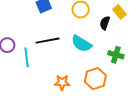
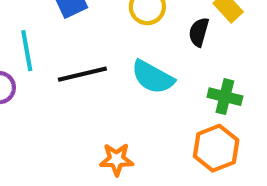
cyan line: (27, 57) -> (27, 51), moved
orange hexagon: (95, 79) -> (216, 148), moved

